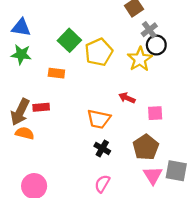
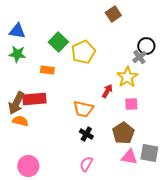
gray cross: (149, 30) -> (139, 57), moved
black circle: (156, 45) -> (146, 46), moved
yellow star: (140, 59) -> (127, 77), moved
red arrow: (127, 98) -> (107, 91), turned 96
red rectangle: (41, 107) -> (34, 99), size x1.6
pink triangle: (153, 175) -> (129, 157), turned -48

